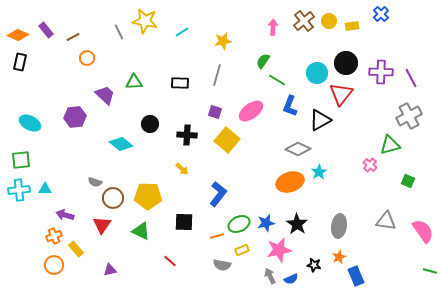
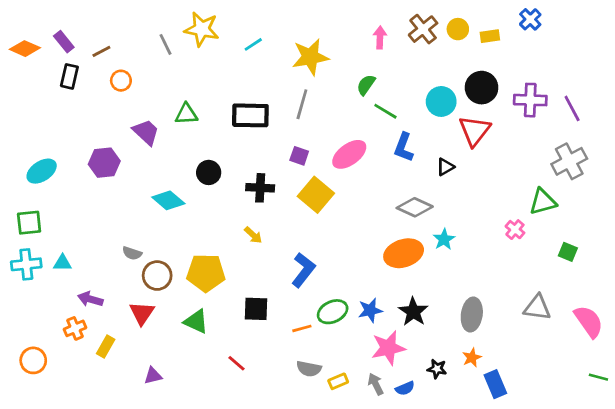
yellow star: (223, 41) -> (310, 57), size x1.5
black rectangle: (20, 62) -> (69, 76), moved
black rectangle: (180, 83) -> (250, 115), size x1.5
black triangle: (320, 120) -> (445, 167), size x0.6
cyan ellipse: (30, 123) -> (42, 171), turned -60
yellow rectangle: (76, 249) -> (106, 347), turned 70
yellow rectangle: (242, 250) -> (338, 381), moved
orange circle: (54, 265) -> (33, 360), moved

